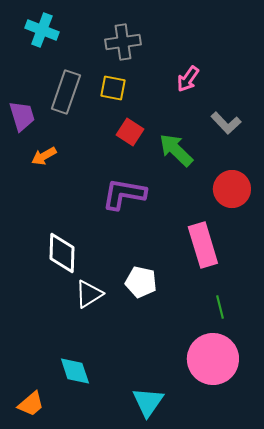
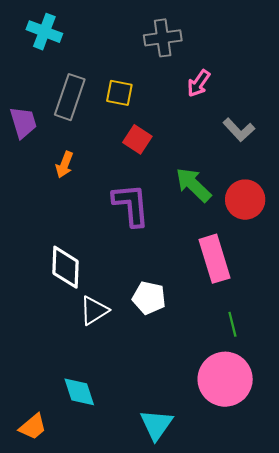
gray cross: (123, 42) -> (163, 38), moved
green arrow: (176, 150) -> (193, 185), moved
orange arrow: (44, 156) -> (64, 165), moved, turned -40
purple L-shape: (124, 194) -> (131, 205), turned 75

